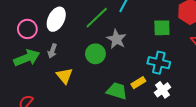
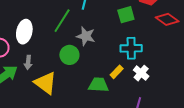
yellow triangle: (64, 76) -> (46, 83), size x1.4

